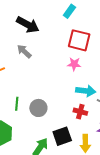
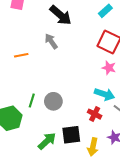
pink star: (74, 64) -> (109, 68), moved
green line: (17, 104) -> (32, 101), moved

